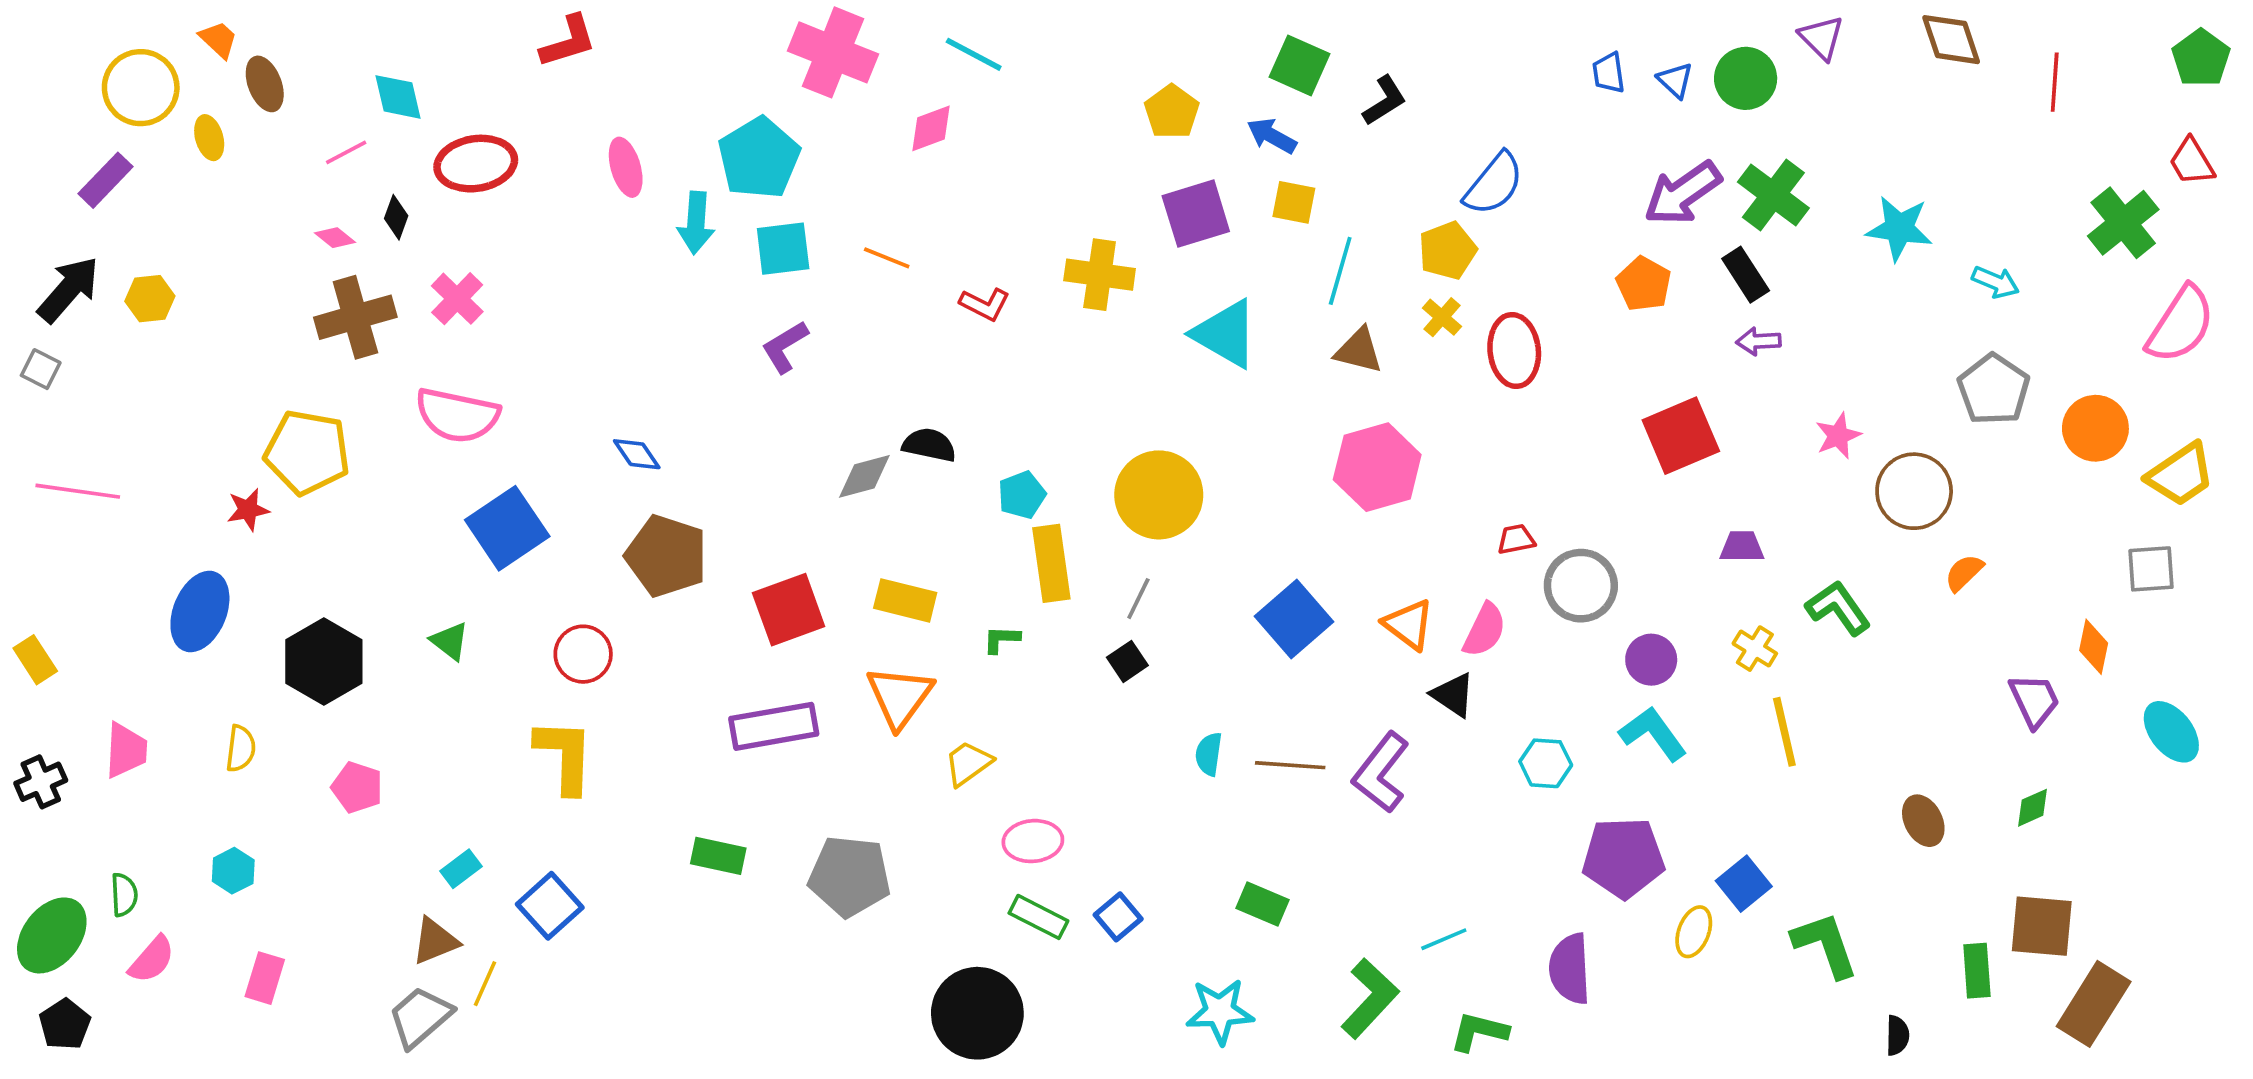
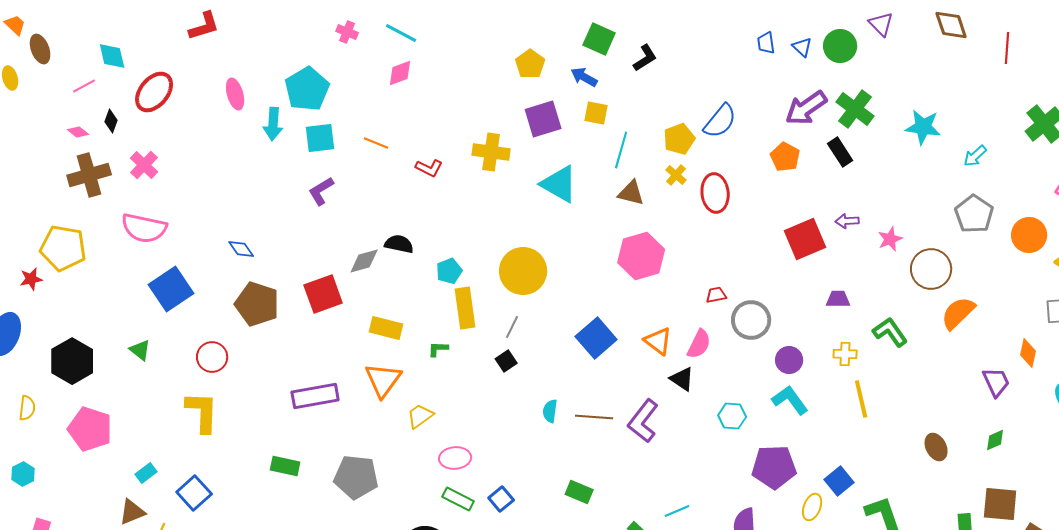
pink cross: (833, 52) -> (347, 32), size x0.5
cyan line: (974, 54) -> (401, 33), moved
red ellipse: (476, 164) -> (154, 92), turned -42
blue semicircle: (1494, 184) -> (720, 121), moved
cyan arrow: (1995, 282) -> (975, 156), turned 115
purple arrow: (1759, 341) -> (847, 221), moved
orange semicircle: (1964, 573) -> (958, 313), size x1.6
red square: (789, 610) -> (323, 294), moved
yellow cross: (1755, 649) -> (845, 354), turned -30
pink pentagon: (357, 787) -> (90, 429), size x1.6

